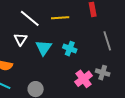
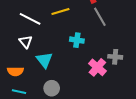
gray line: (107, 41) -> (100, 17), moved
cyan triangle: (44, 48) -> (44, 60), moved

